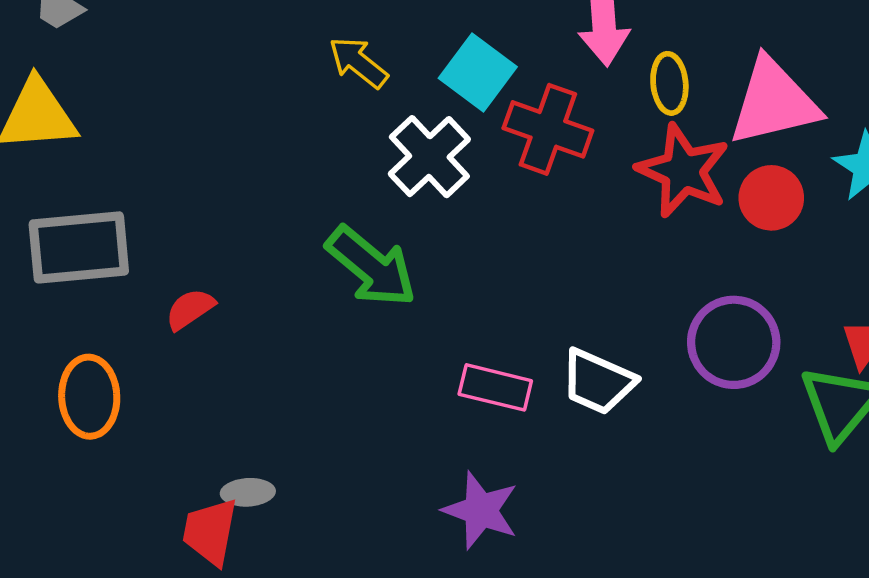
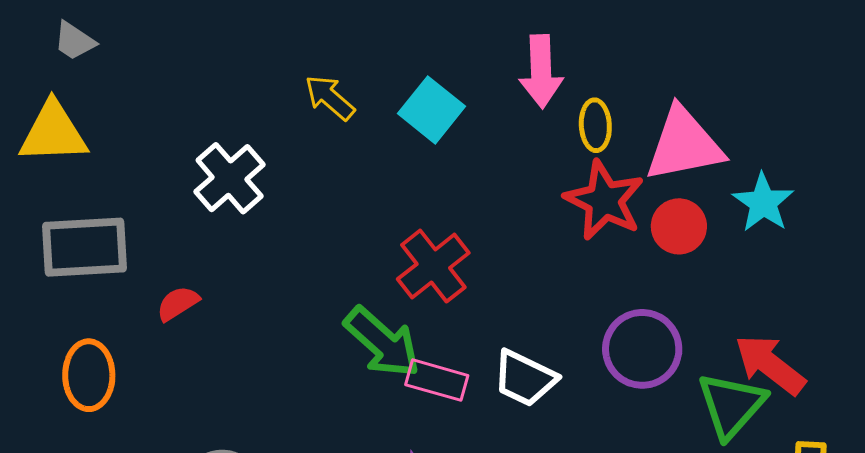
red cross: (548, 129) -> (433, 266), moved, turned 30
white cross: (429, 157) -> (230, 178), moved
green arrow: (371, 266) -> (382, 342), moved

